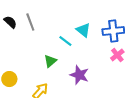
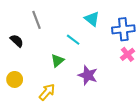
black semicircle: (10, 22) -> (17, 41), moved
cyan triangle: (83, 30) -> (92, 19), moved

